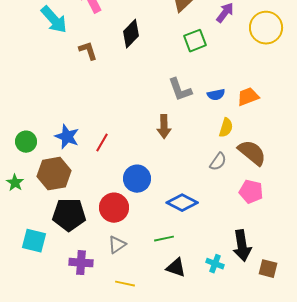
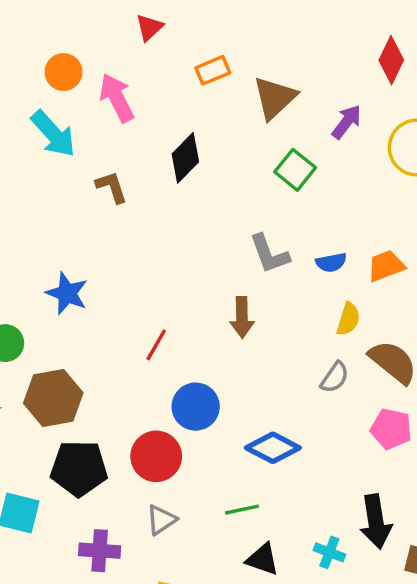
green square: (195, 41) -> (295, 170), turned -30
blue star: (67, 137) -> (67, 293), moved
red line: (102, 143) -> (156, 345), moved

